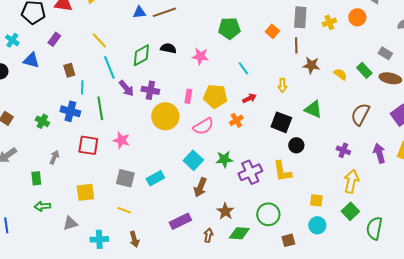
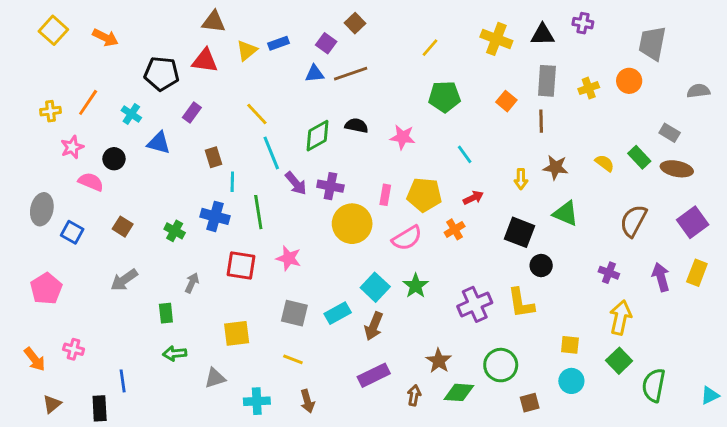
brown star: (311, 65) -> (556, 167), moved
green star: (224, 159) -> (416, 286), moved, turned -30
cyan square: (193, 160) -> (375, 287), moved
brown arrow: (200, 187) -> (374, 326), moved

